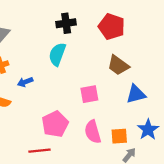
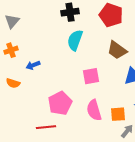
cyan semicircle: (57, 54) -> (75, 40), moved

